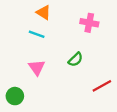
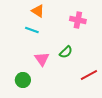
pink triangle: (37, 67) -> (42, 59), moved
green circle: (15, 96) -> (23, 80), moved

